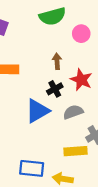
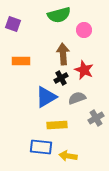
brown arrow: (57, 61) -> (63, 54), size x1.5
yellow rectangle: (75, 151) -> (57, 125), moved

